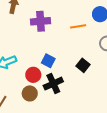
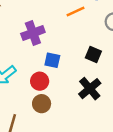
purple cross: (41, 21) -> (33, 33), moved
black cross: (53, 84) -> (90, 89), moved

